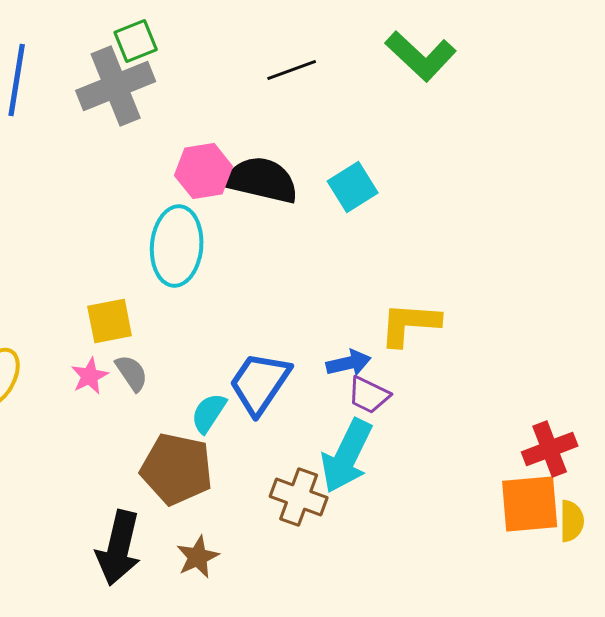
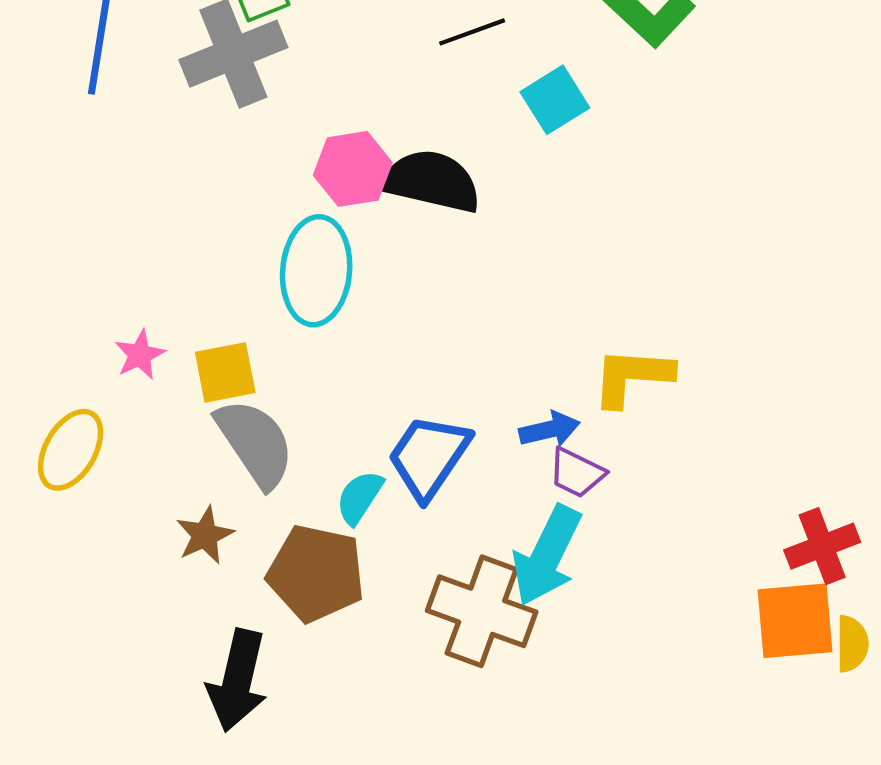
cyan square: (353, 187) -> (555, 100), moved
gray semicircle: (132, 373) -> (255, 443), size x1.8
pink star: (90, 376) -> (140, 355), moved
brown cross: (299, 497) -> (482, 611), size x1.4
brown star: (198, 557) -> (205, 535), moved

